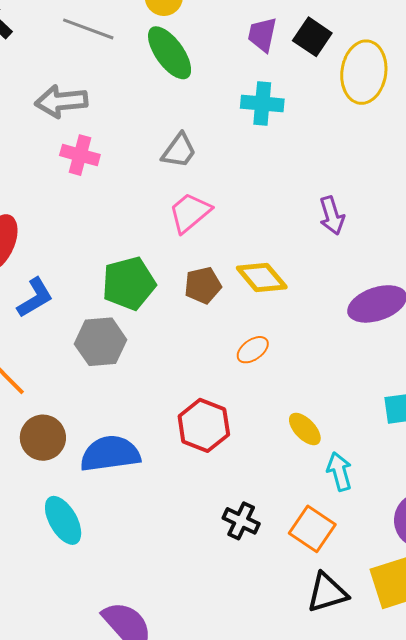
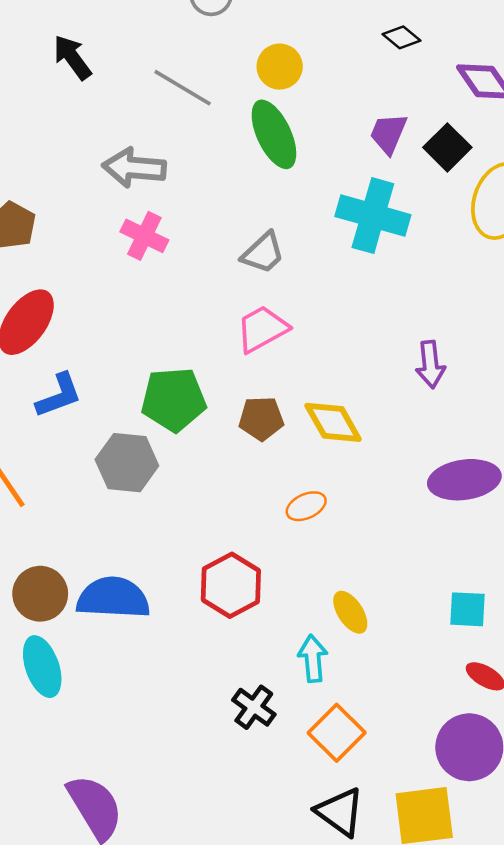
cyan cross: (262, 104) -> (373, 216), size x1.4
brown circle: (43, 438) -> (40, 594), moved
cyan arrow: (339, 471) -> (313, 658), moved
black triangle: (327, 593) -> (340, 812), turned 42

